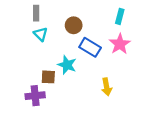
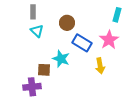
cyan rectangle: (120, 16) -> (117, 15), moved
yellow arrow: (107, 87) -> (100, 66), moved

